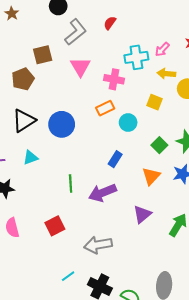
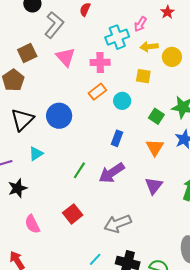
green line: (71, 183) -> (79, 170), turned 48

